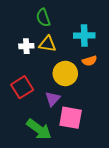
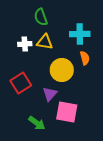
orange semicircle: (90, 61) -> (85, 58), turned -88
green arrow: (39, 129) -> (37, 123), size x0.7

